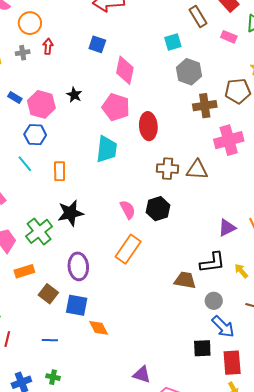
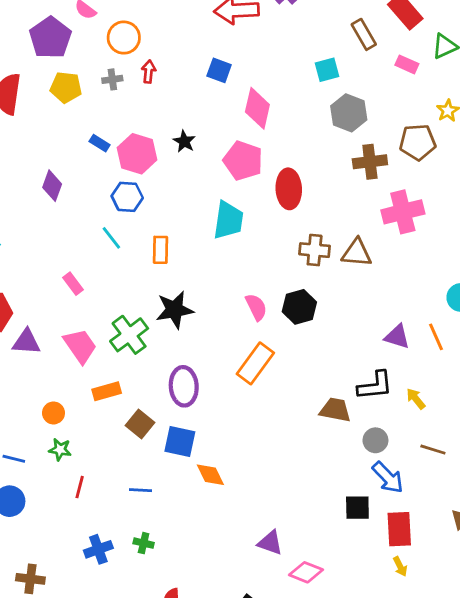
purple triangle: (227, 228) -> (397, 337), turned 42

